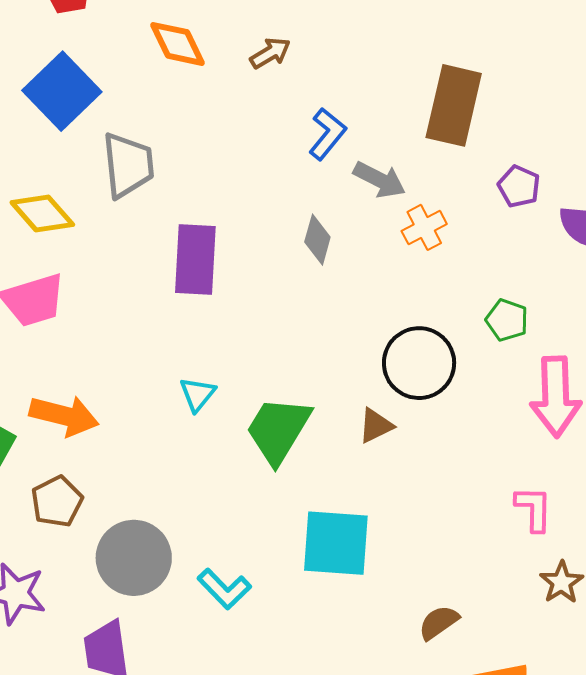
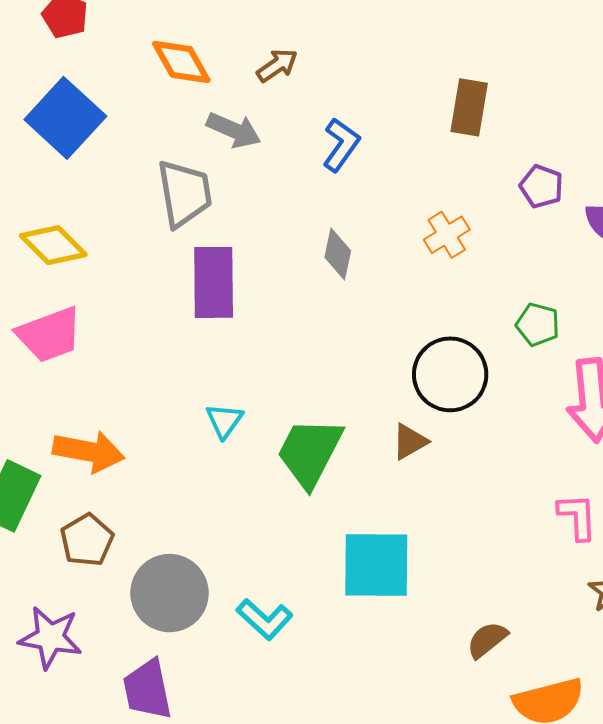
brown rectangle: (454, 105) -> (469, 107), size x0.7
gray trapezoid: (128, 165) -> (184, 193), moved
gray arrow: (379, 180) -> (234, 130), moved

